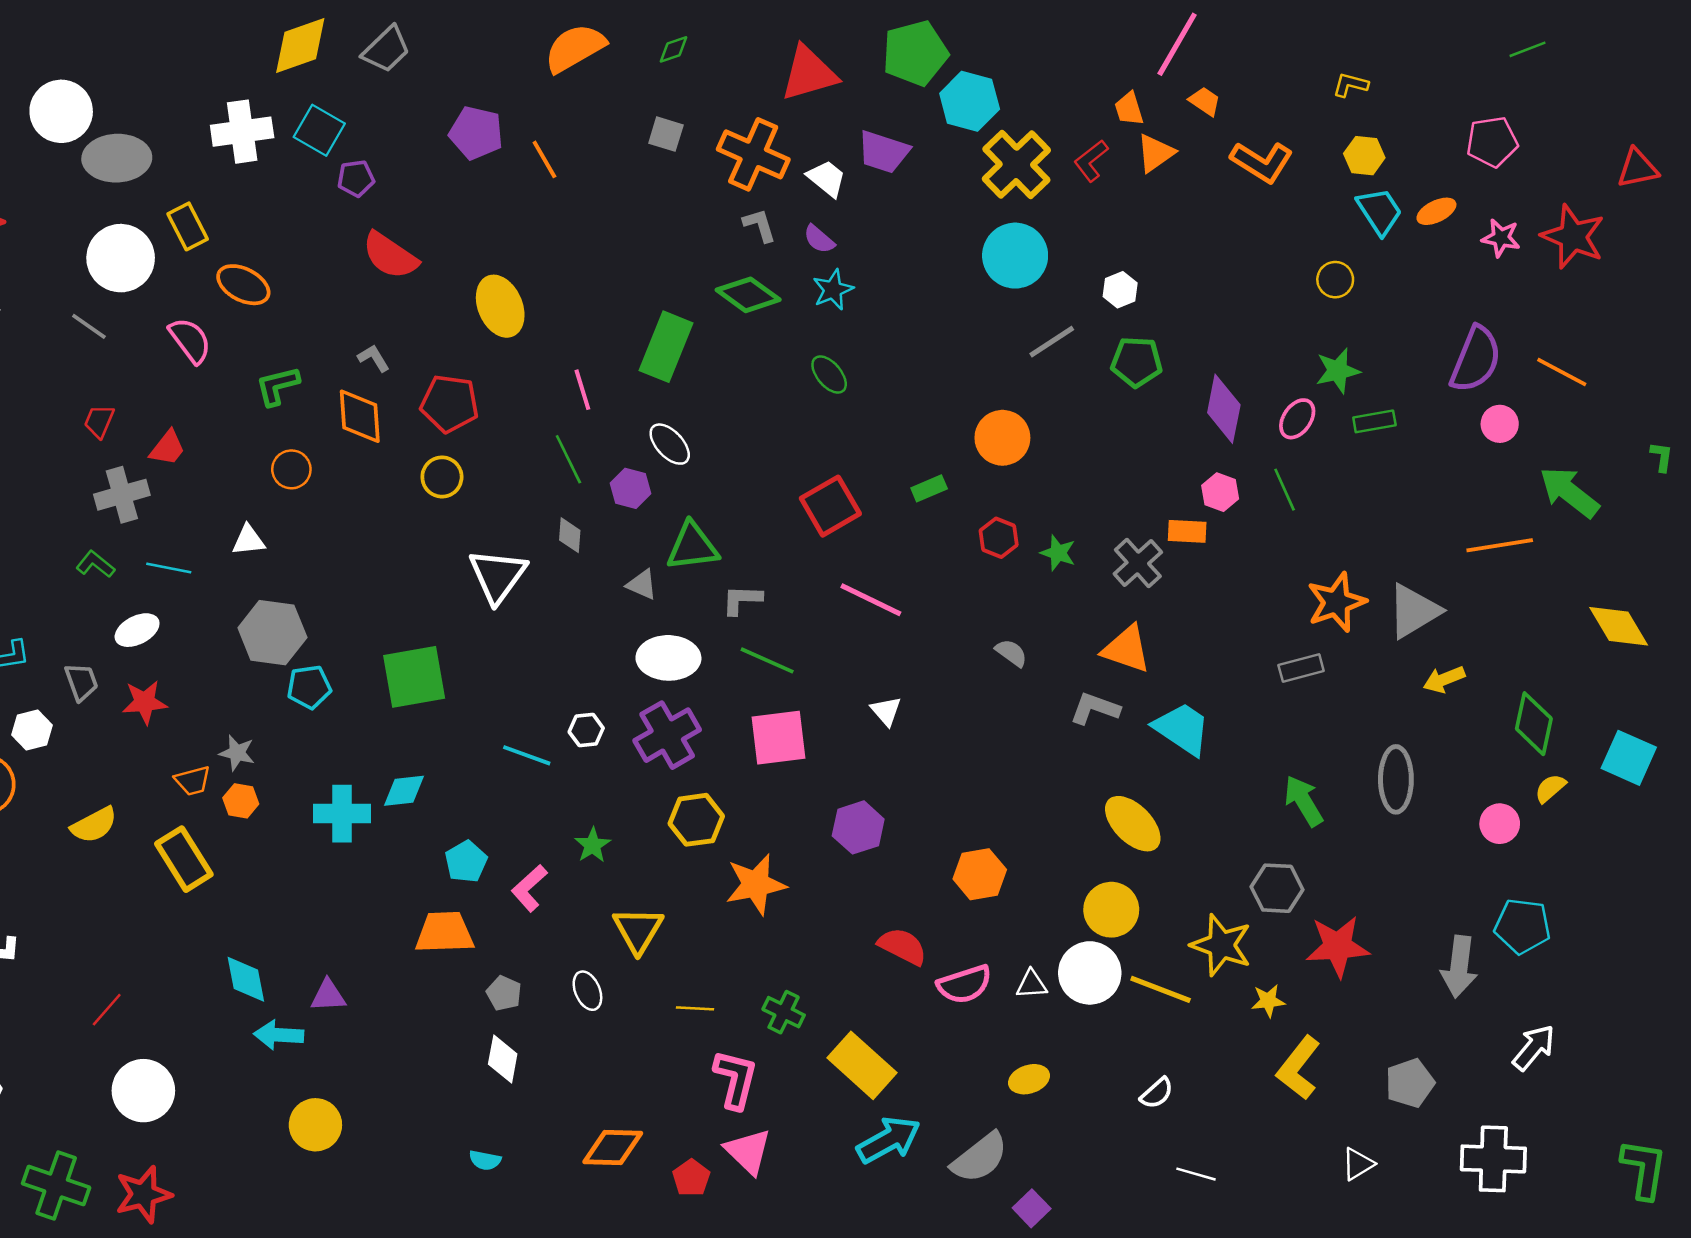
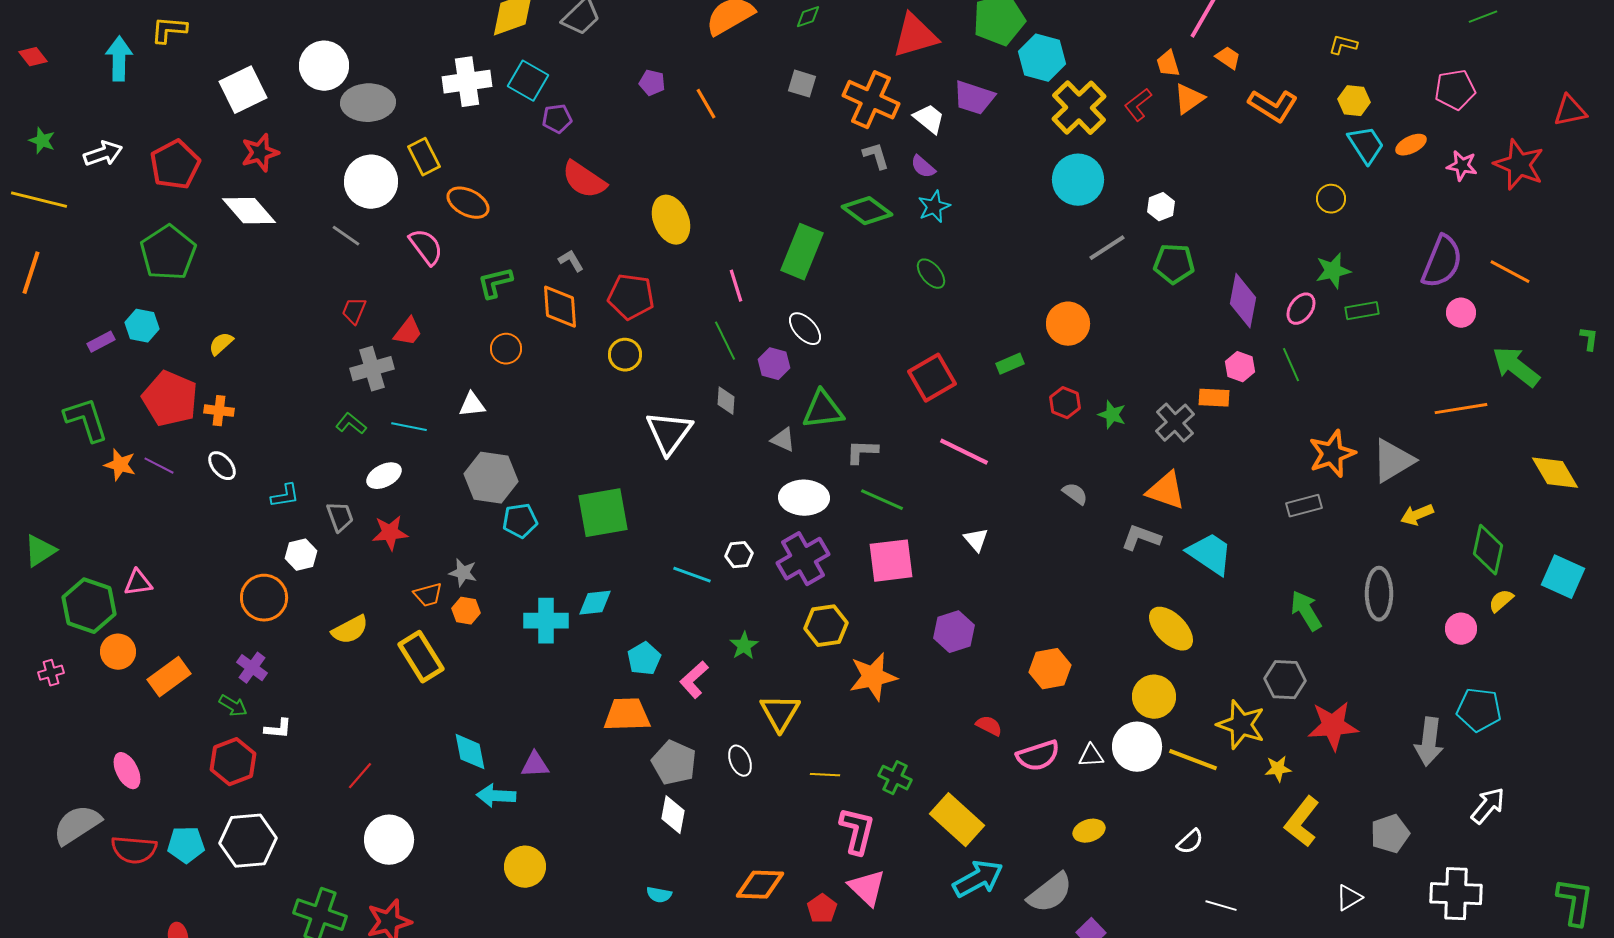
purple pentagon: (476, 133) -> (652, 83), size x0.6
red semicircle: (902, 946) -> (989, 726), size x0.7
gray pentagon: (504, 993) -> (674, 763), size x1.6

